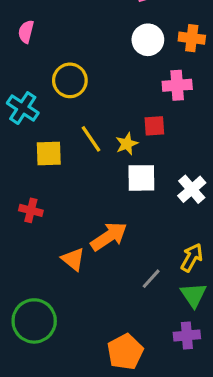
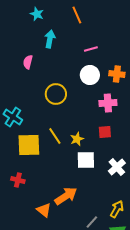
pink semicircle: (26, 32) -> (28, 62), moved
yellow circle: (70, 80) -> (56, 94), moved
red square: (154, 126) -> (105, 132), moved
yellow square: (49, 154) -> (29, 145), size x1.4

